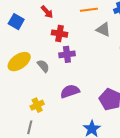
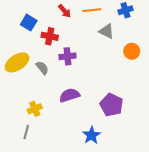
red arrow: (47, 12) -> (65, 11), moved
blue square: (16, 22) -> (29, 23), moved
red cross: (59, 34) -> (50, 36), moved

